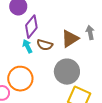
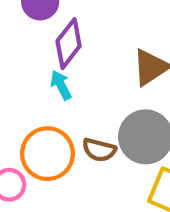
brown semicircle: (45, 45) -> (99, 150), moved

